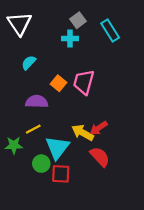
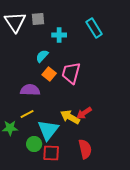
gray square: (78, 20) -> (38, 19), moved, turned 32
cyan semicircle: (29, 63) -> (42, 56), moved
red semicircle: (100, 157) -> (85, 149), moved, turned 30

